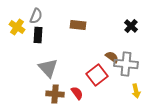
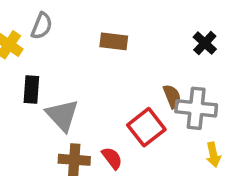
black rectangle: (38, 35) -> (31, 89), moved
brown semicircle: (112, 57) -> (172, 96), turned 32

